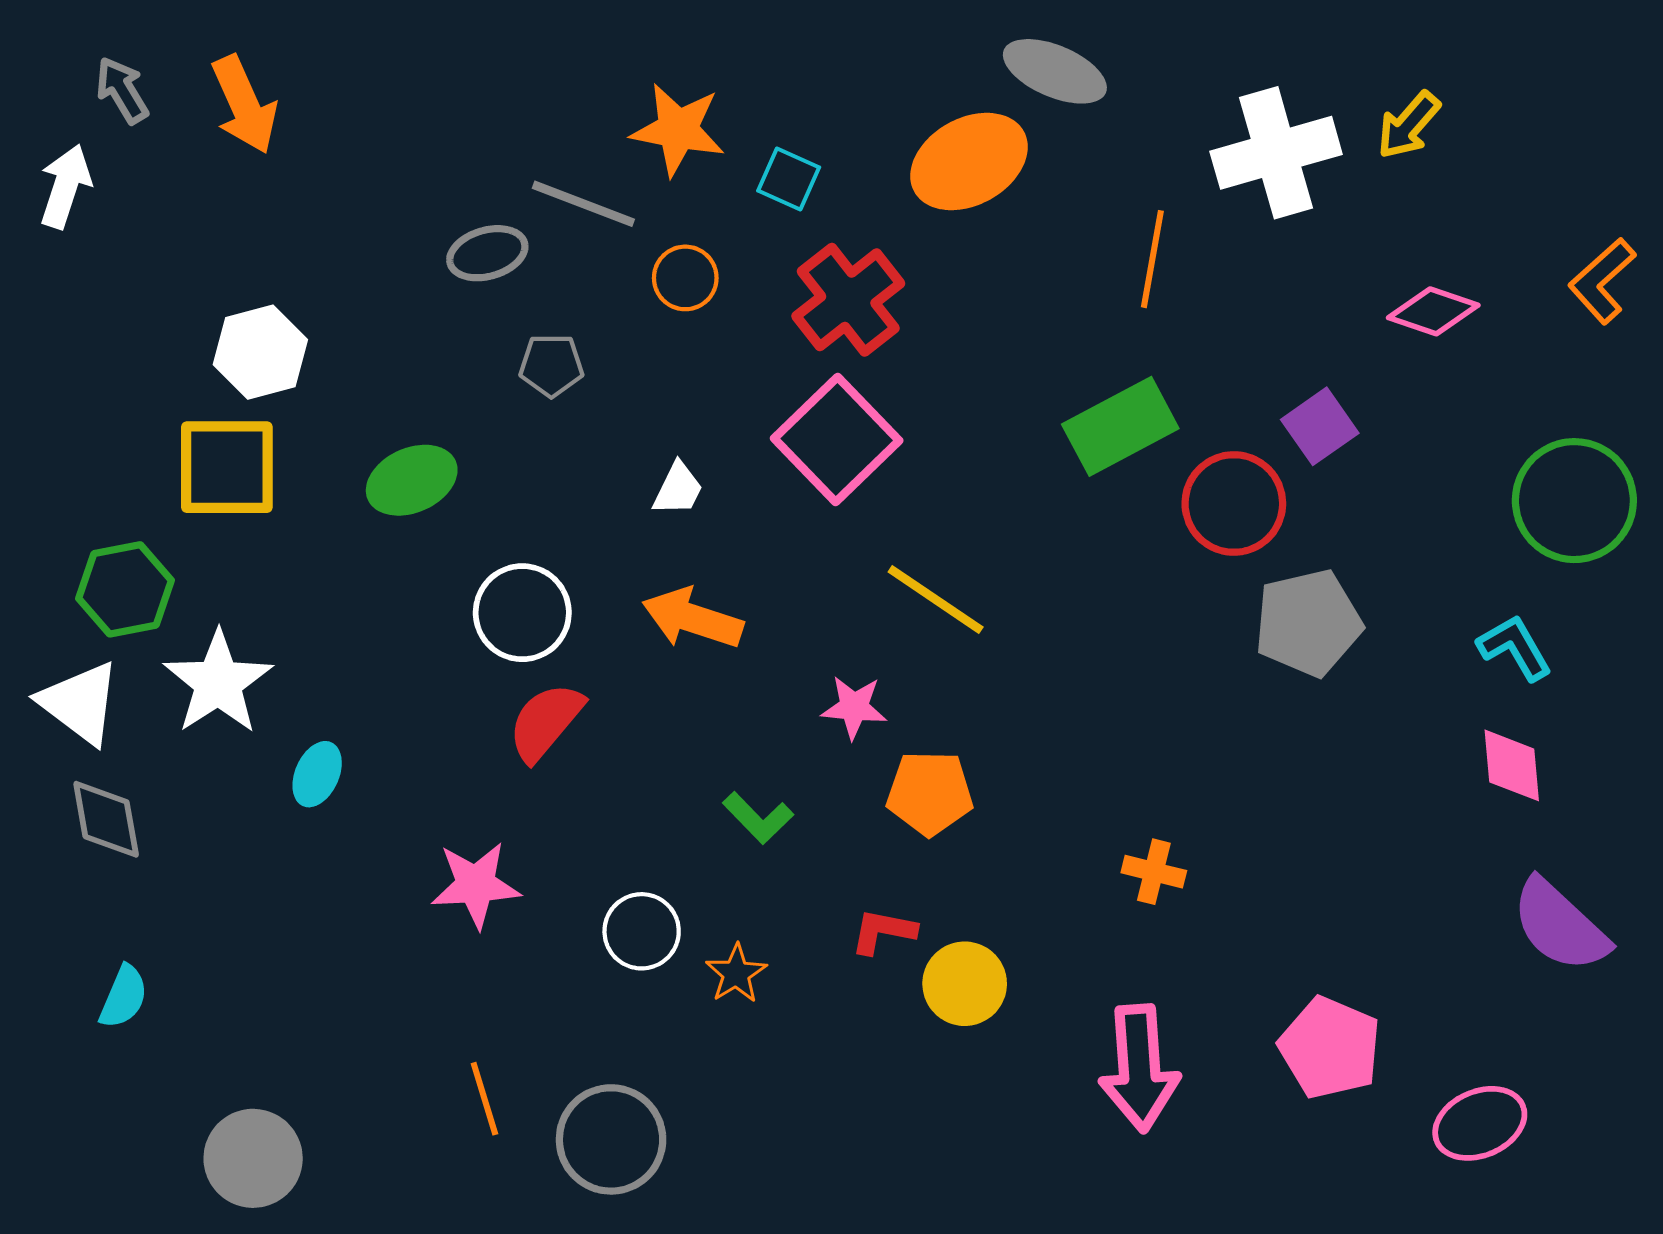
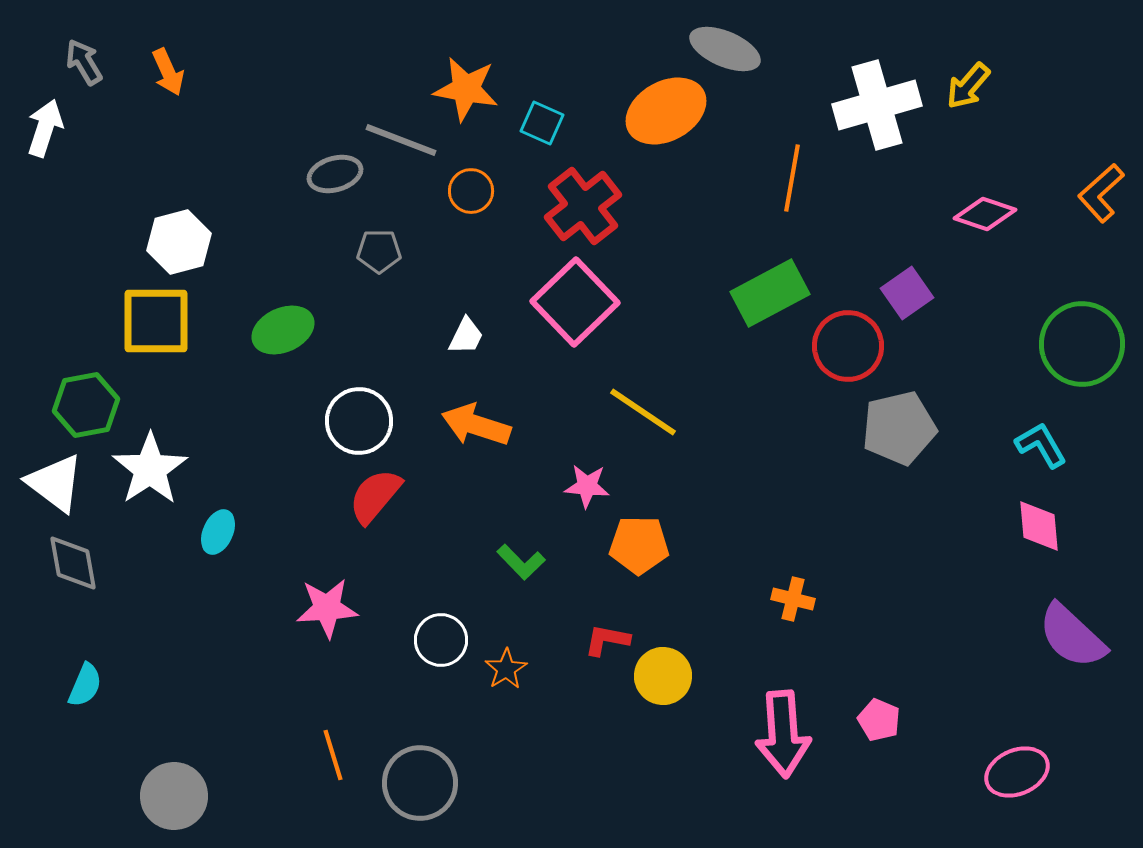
orange arrow: (244, 105) -> (168, 72), size x0.7
pink pentagon: (1330, 1048) -> (879, 720), moved, size x0.6

